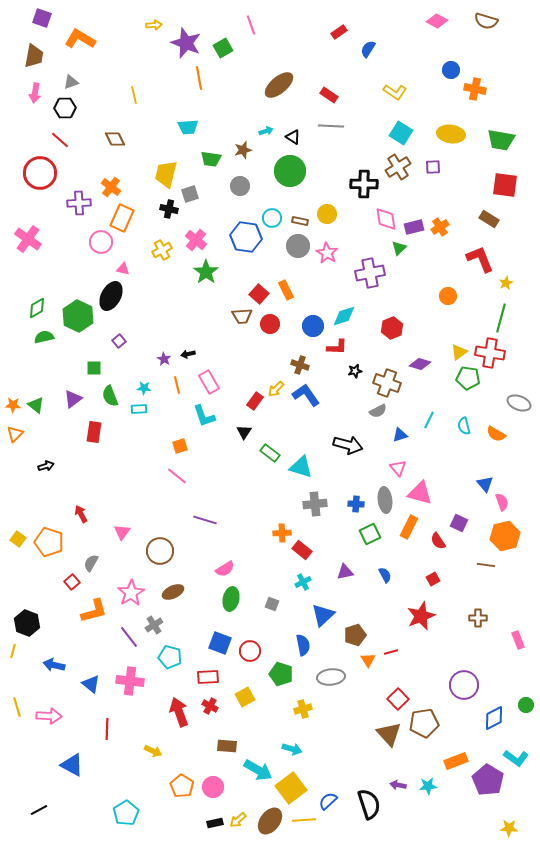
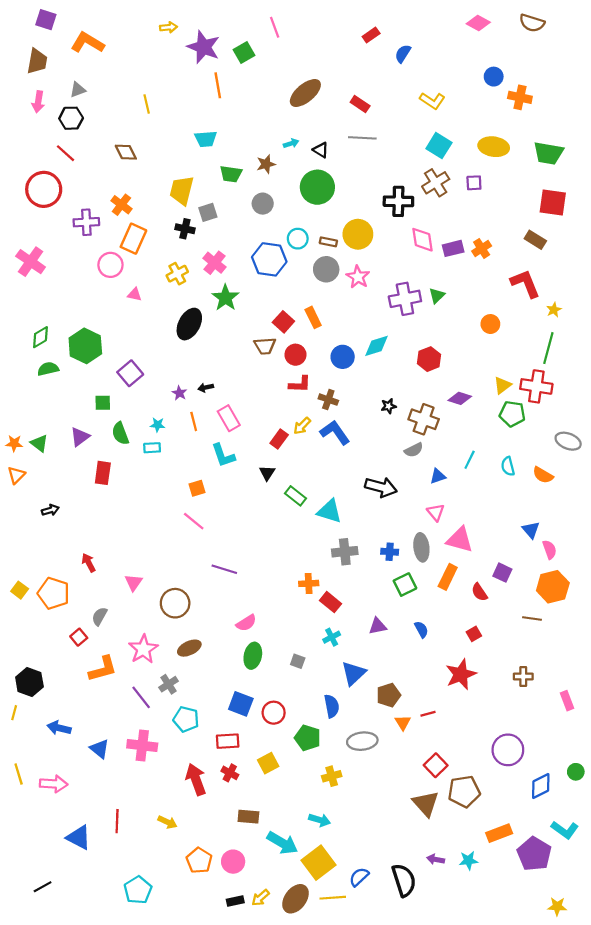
yellow circle: (327, 214) -> (358, 234), size x1.4
green triangle: (399, 248) -> (437, 296), moved
black ellipse: (111, 296) -> (189, 324), moved
purple square: (119, 341) -> (130, 373), size x1.6
red L-shape: (337, 347) -> (300, 384), moved
red line: (107, 729) -> (117, 821), moved

